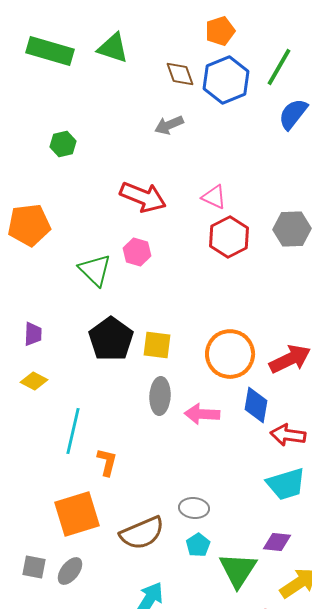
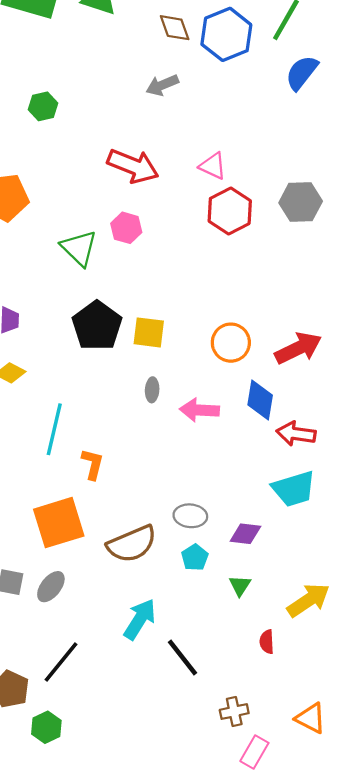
orange circle: (230, 354) -> (231, 343), size x0.7
gray ellipse: (160, 396) -> (152, 390), size x0.6
purple diamond: (277, 542) -> (245, 534), moved
green triangle: (238, 570) -> (240, 586), size x0.5

